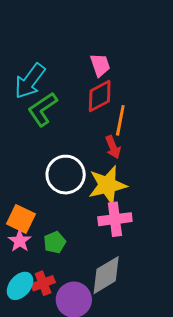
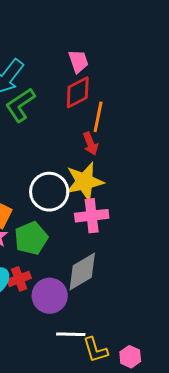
white circle: (66, 175) -> (49, 192), moved
green pentagon: (55, 242) -> (31, 238), size x1.5

